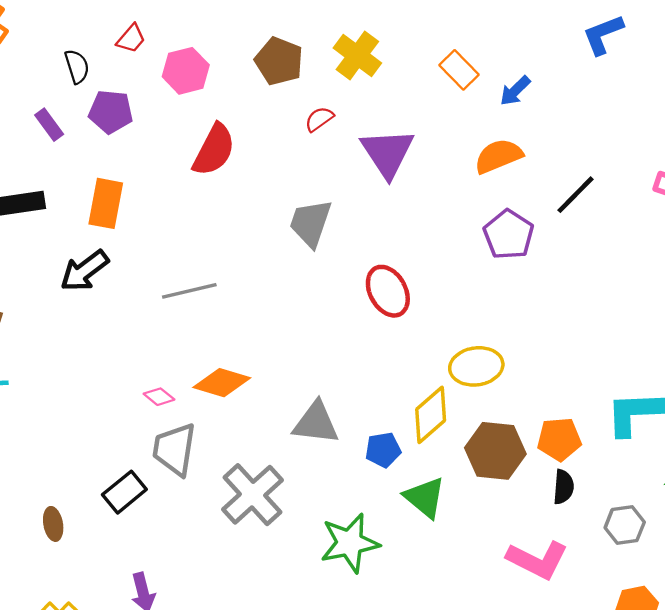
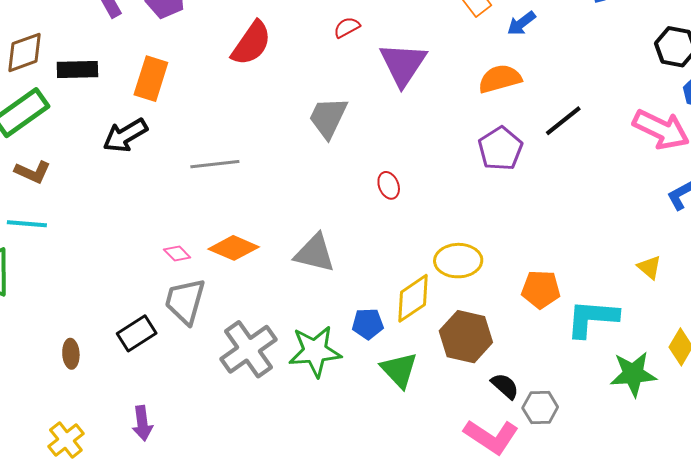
red ellipse: (388, 291) -> (389, 185), size x0.6
gray triangle: (316, 423) -> (315, 253), moved
orange pentagon: (559, 439) -> (541, 289), moved
black semicircle: (563, 487) -> (505, 386), moved, turned -60
gray hexagon: (625, 525) -> (540, 408), moved
green star: (350, 543) -> (315, 351), moved

